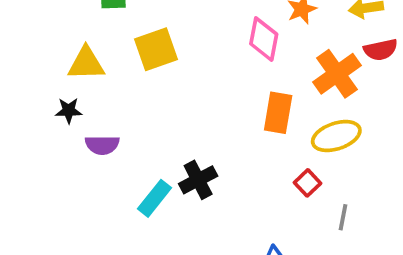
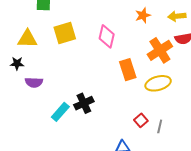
pink diamond: (264, 39) -> (107, 36), moved
orange rectangle: (278, 113) -> (128, 70), turned -30
red square: (307, 183) -> (141, 120), moved

